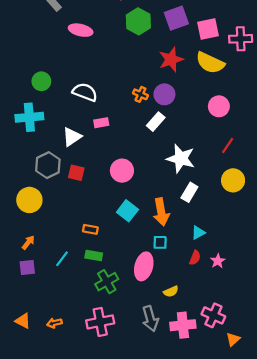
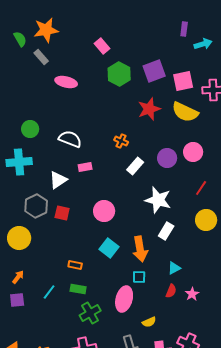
purple circle: (164, 94) -> (167, 158), moved

